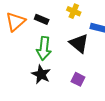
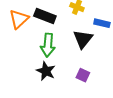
black rectangle: (42, 19) -> (45, 16), size x1.5
black triangle: (79, 43) -> (83, 39), turned 30

